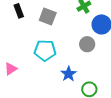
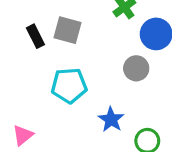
black rectangle: (19, 11) -> (35, 36), moved
pink triangle: (11, 69) -> (23, 135), moved

